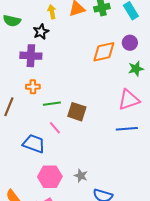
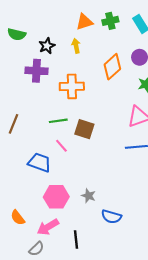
yellow arrow: (52, 12) -> (76, 46), moved
orange diamond: (104, 52) -> (112, 67), turned -30
orange cross: (33, 87) -> (72, 86), moved, size x1.6

